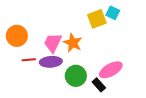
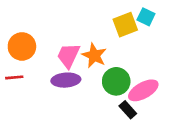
red line: (29, 60) -> (14, 77), moved
green circle: (76, 76) -> (116, 81), moved

